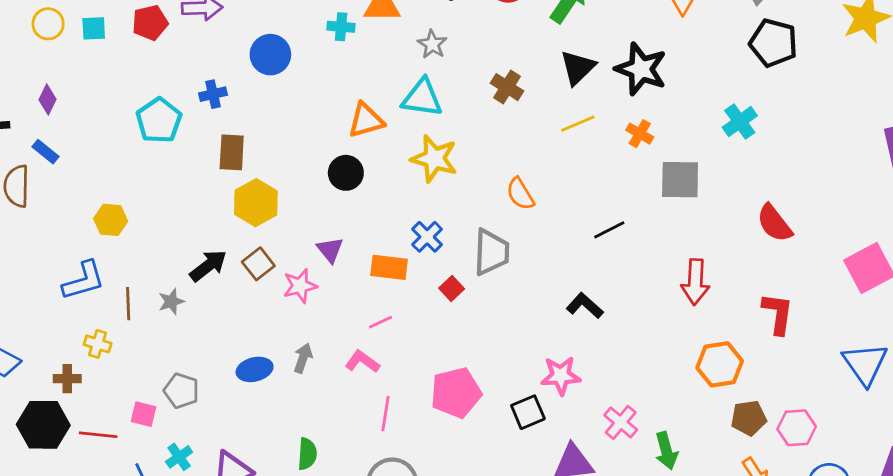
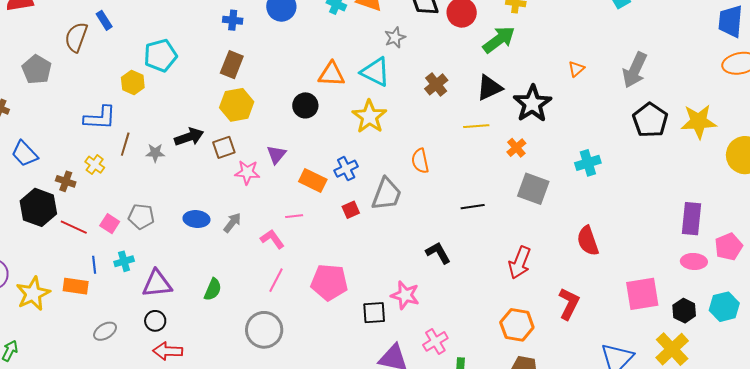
black pentagon: (773, 43) -> (650, 120), moved
cyan pentagon: (159, 120) -> (160, 55), moved
gray pentagon: (181, 391) -> (141, 216), turned -30

